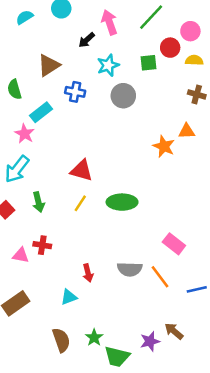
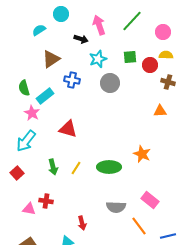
cyan semicircle: (25, 17) -> (39, 30), moved
black arrow: (87, 40) -> (81, 39), turned -120
red circle: (170, 48) -> (150, 65), moved
green semicircle: (14, 89) -> (24, 88), moved
orange star: (164, 146) -> (142, 154), moved
red triangle: (82, 170) -> (68, 129), moved
green arrow: (38, 202) -> (53, 167), moved
gray semicircle: (130, 269) -> (116, 207), moved

